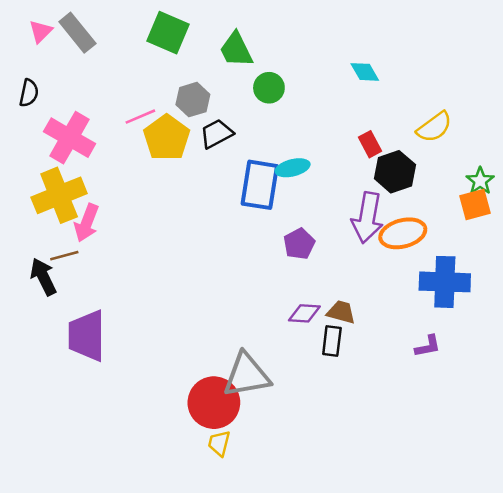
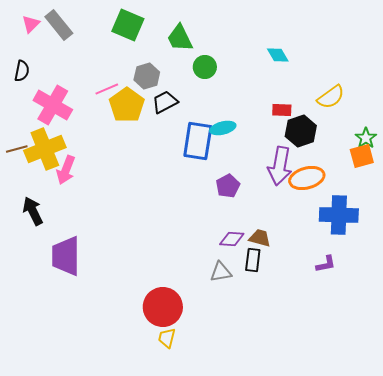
red rectangle: (370, 144) -> (282, 110), turned -60
brown line: (64, 256) -> (17, 149), moved
gray triangle: (247, 375) -> (221, 272), moved, size x0.6

